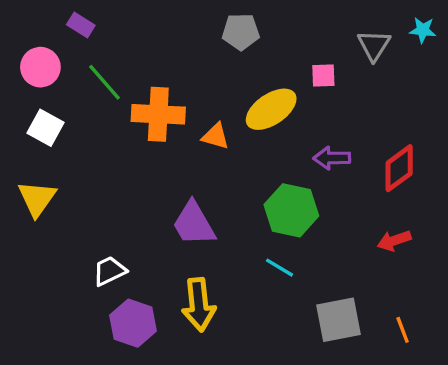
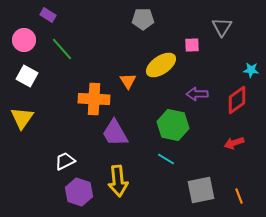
cyan star: (423, 30) -> (251, 70), moved
orange cross: (158, 114) -> (94, 99), moved
orange triangle: (216, 136) -> (128, 81), turned 42

